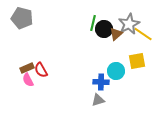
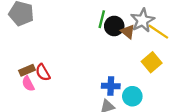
brown triangle: (116, 34) -> (128, 32), turned -40
yellow square: (137, 61) -> (152, 62), turned -30
cyan circle: (116, 71) -> (132, 96), moved

